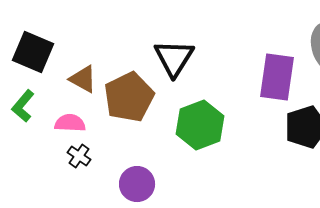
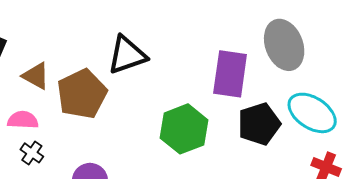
black triangle: (174, 58) -> (127, 55), turned 39
green hexagon: (200, 125) -> (184, 129), moved

